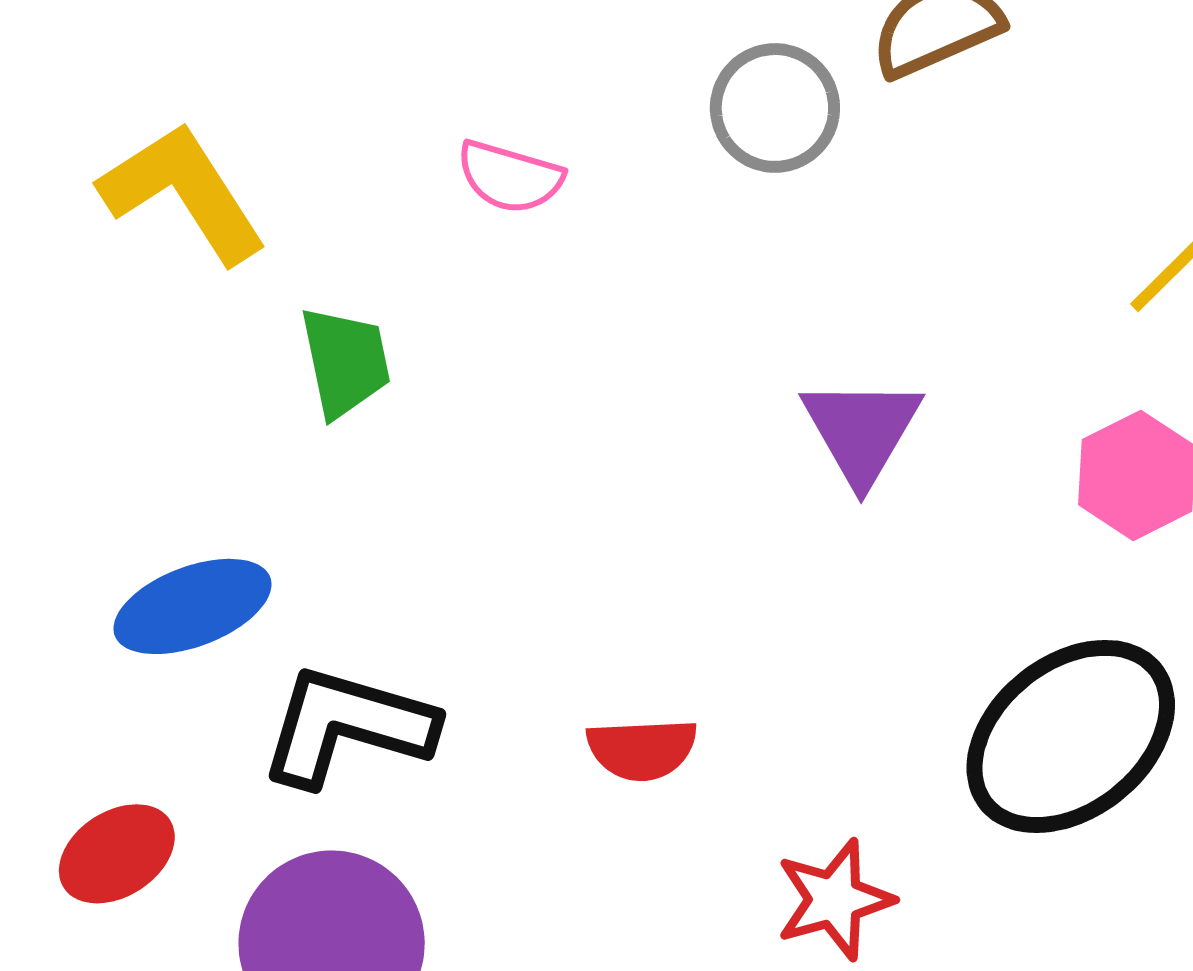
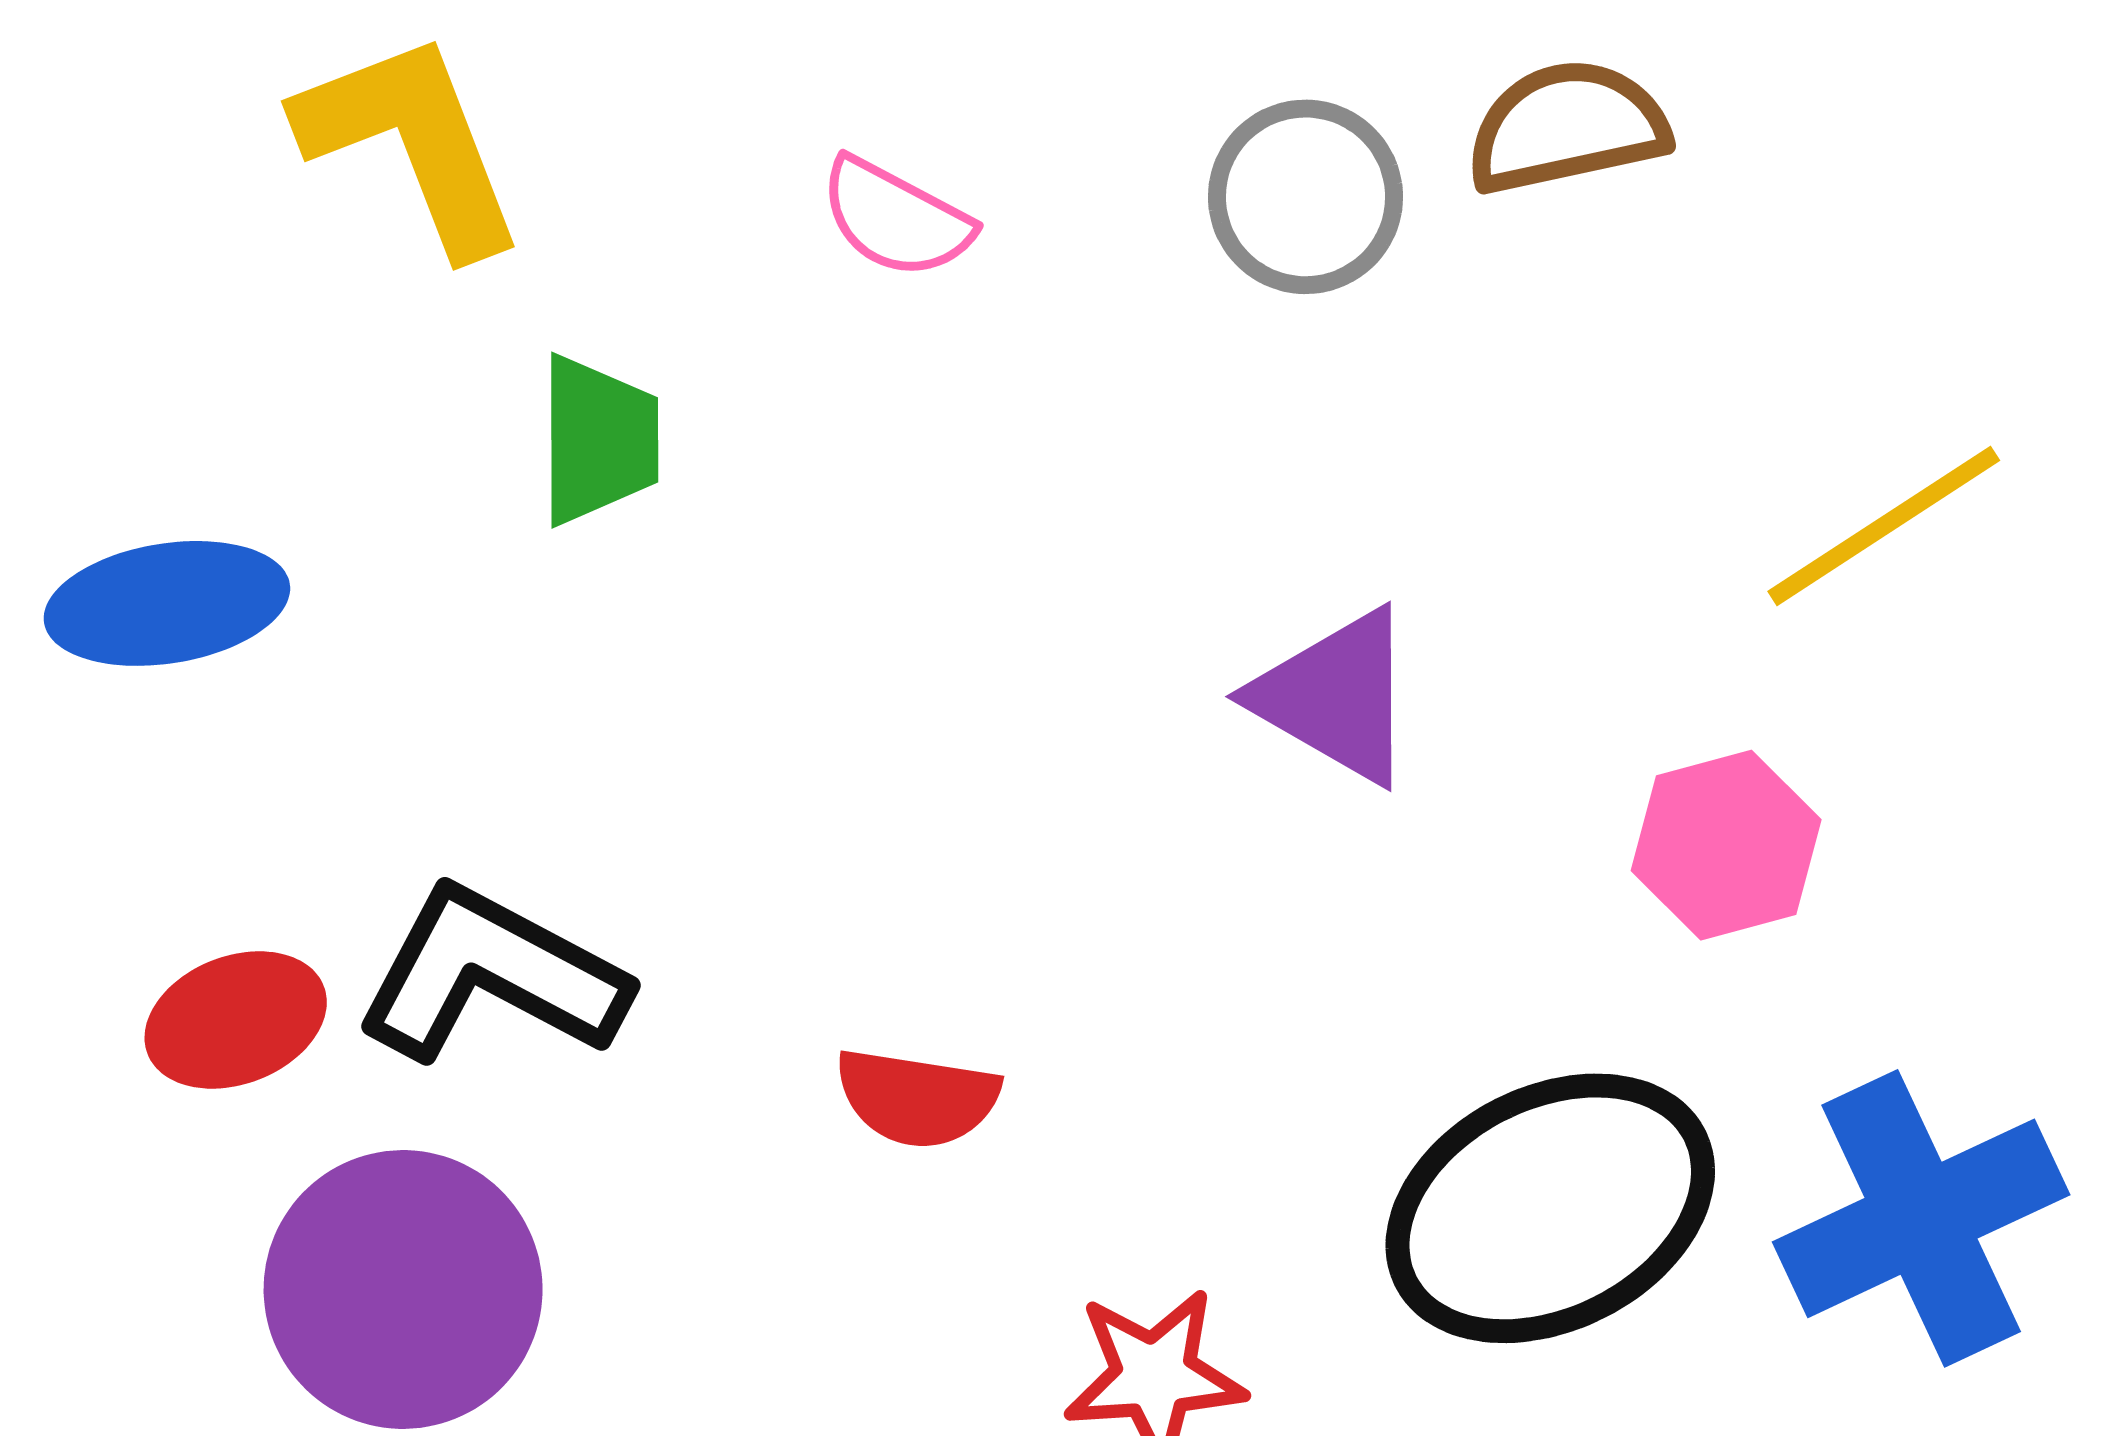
purple triangle: (862, 431) -> (1335, 696), turned -42
blue ellipse: (193, 606) -> (167, 603), moved
red ellipse: (117, 854) -> (236, 1020), moved

